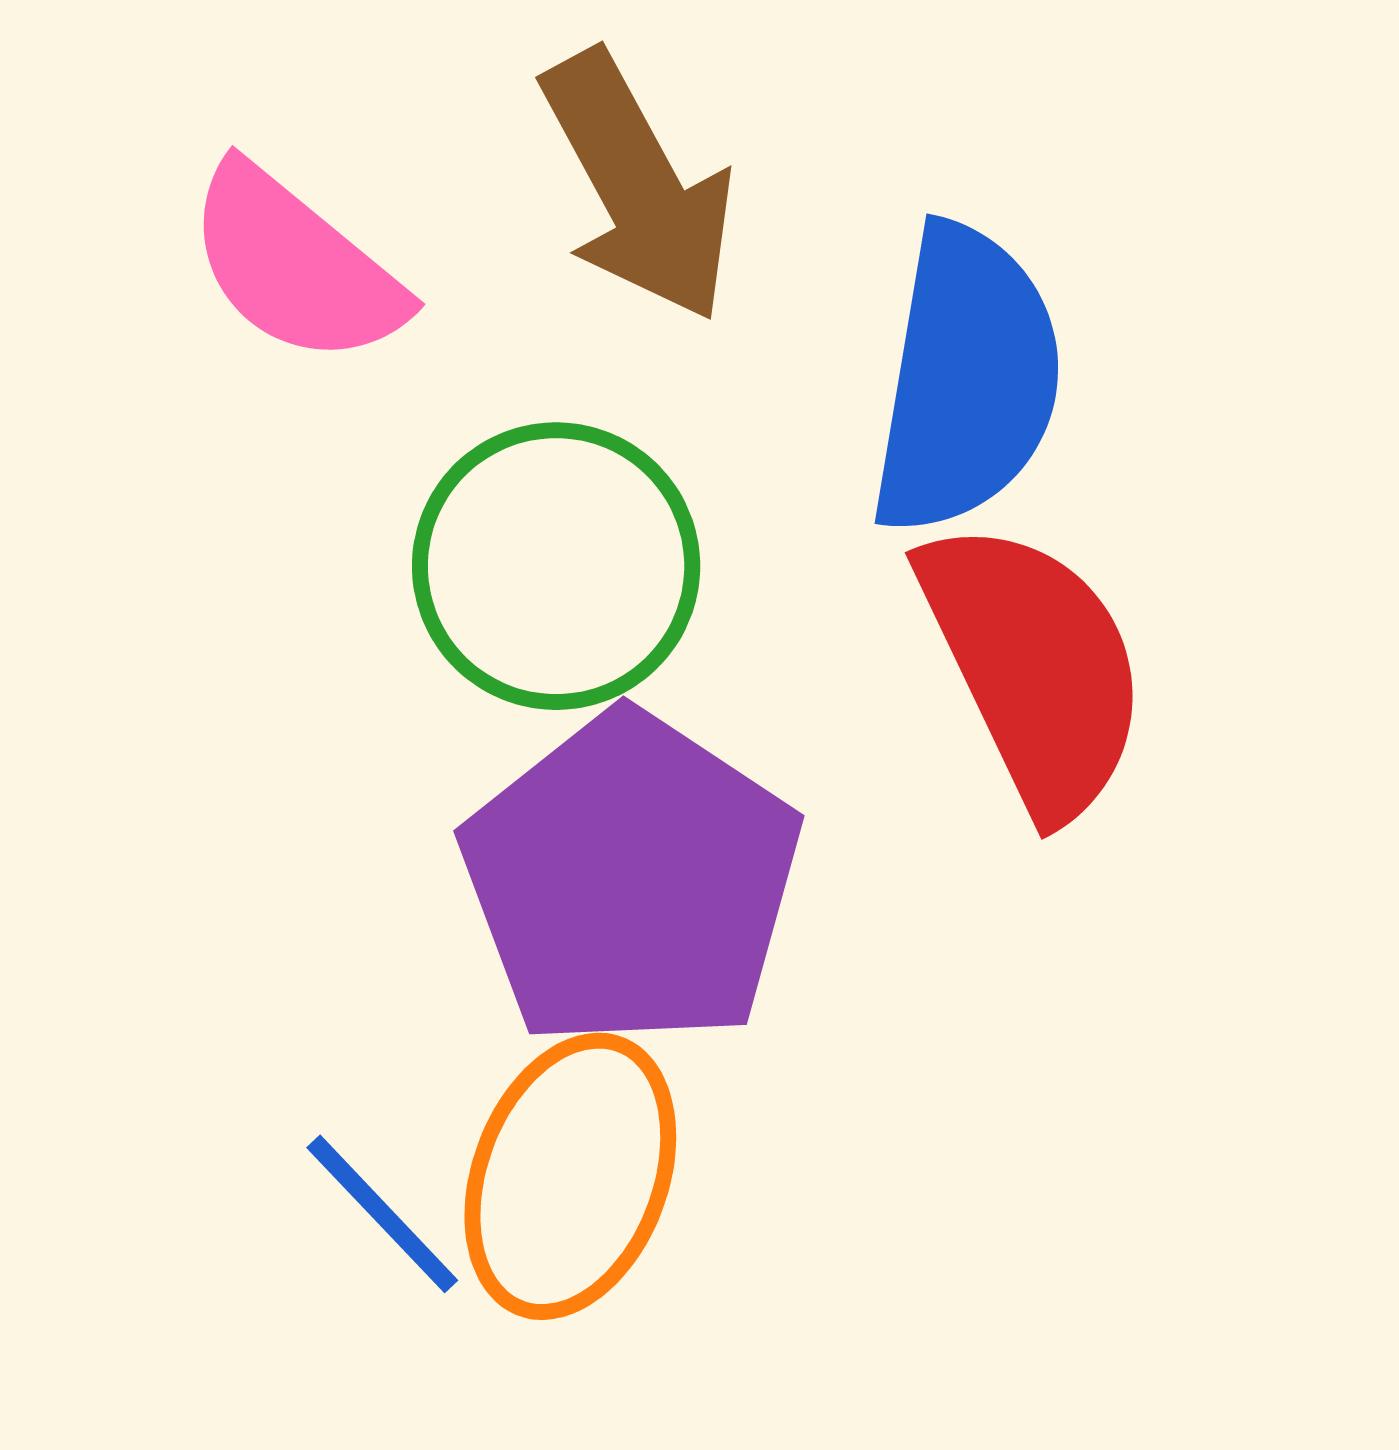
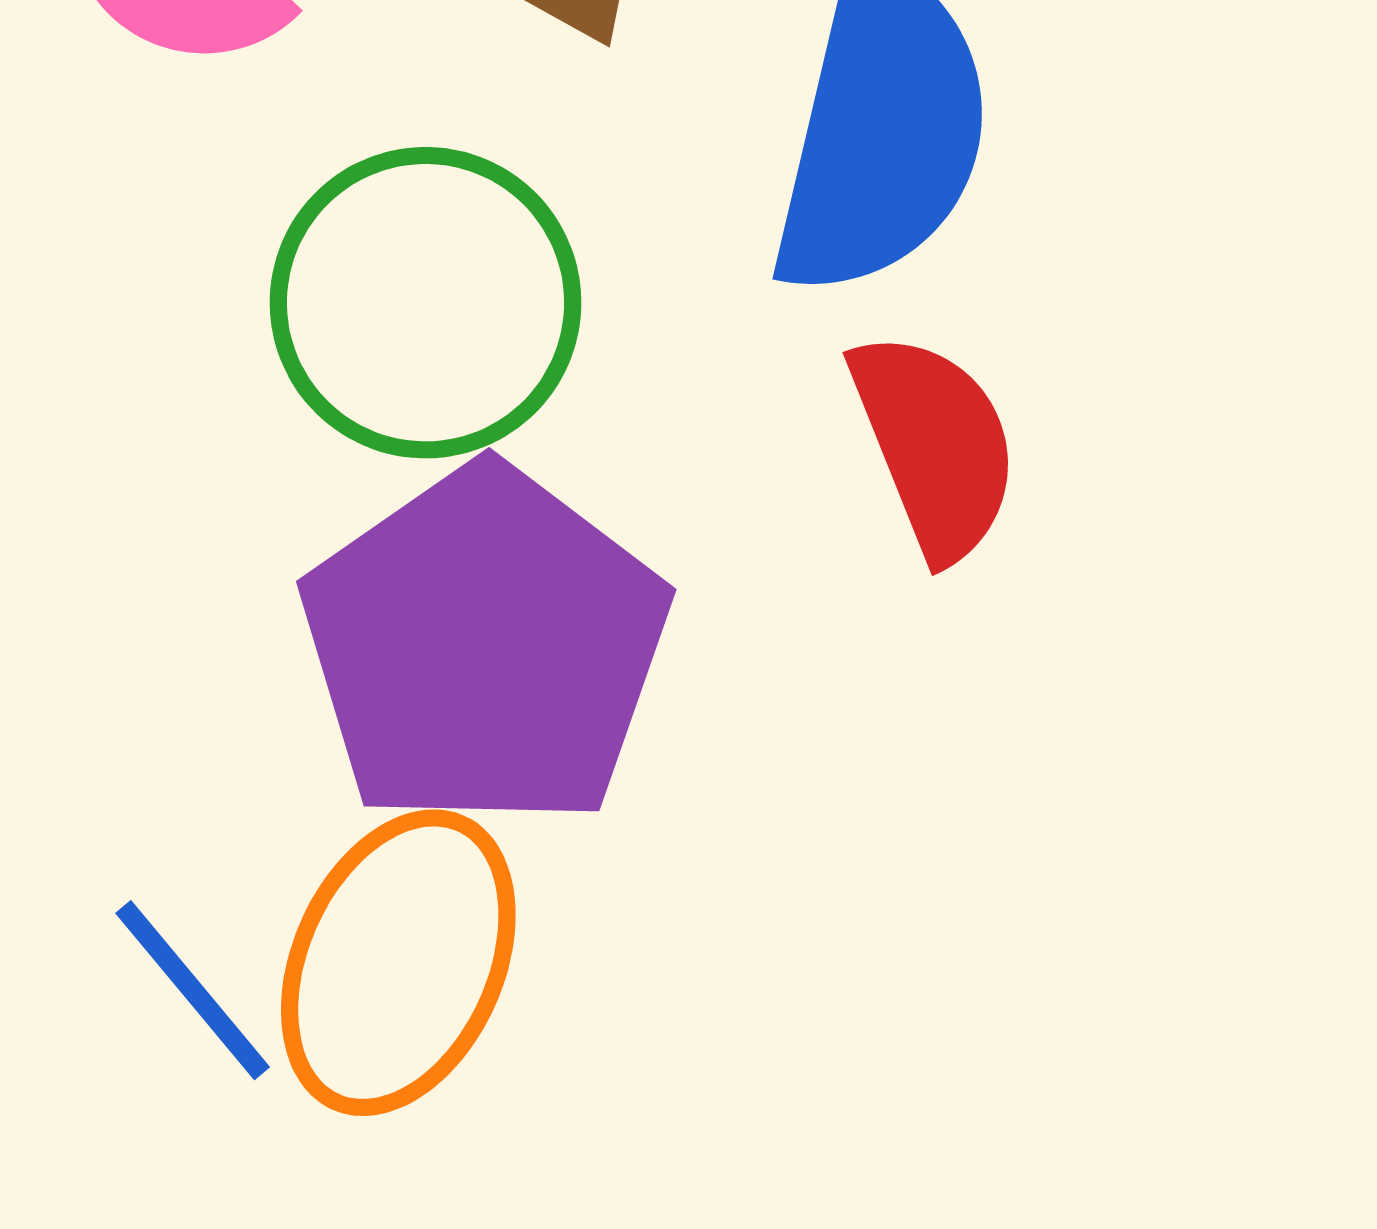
red semicircle: (1034, 667) -> (935, 445), size x0.7

